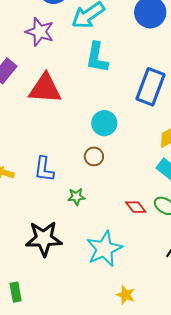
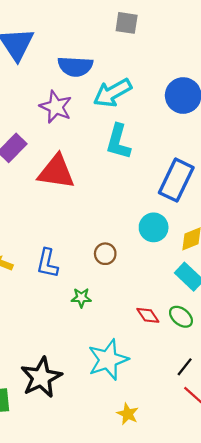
cyan circle: (104, 123) -> (154, 227), moved
black star: (44, 239) -> (41, 377), moved, turned -30

